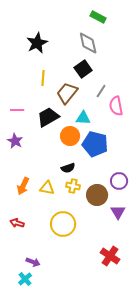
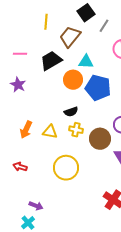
gray line: (101, 91) -> (104, 26), moved

